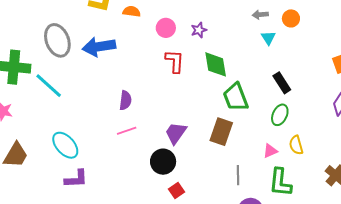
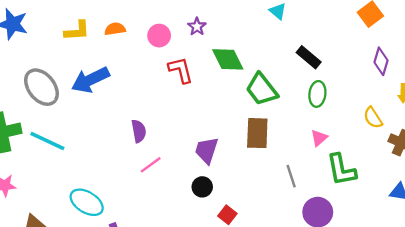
yellow semicircle: (296, 145) -> (373, 118), moved
black circle: (163, 162) -> (202, 187), size x0.7

